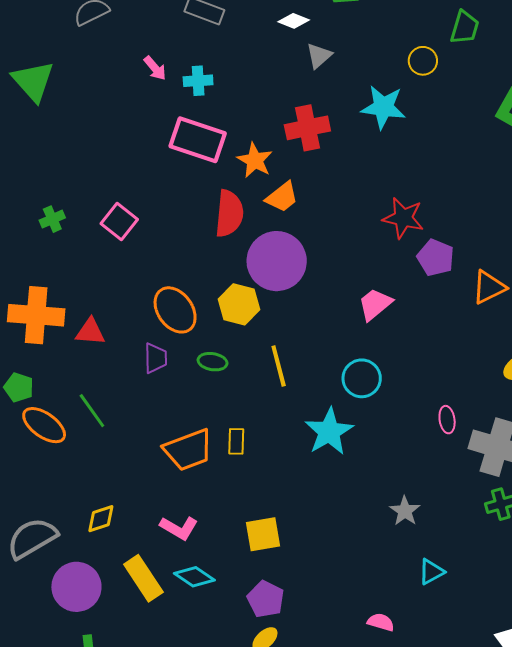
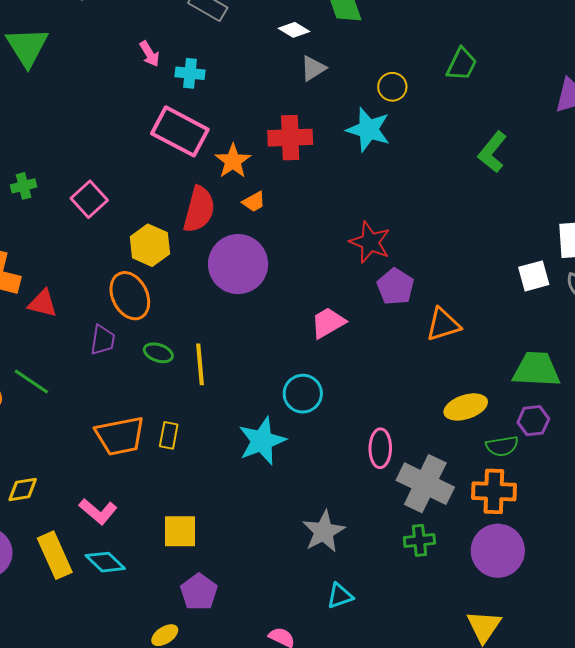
yellow circle: (423, 61) -> (392, 87), moved
orange trapezoid: (282, 197) -> (254, 202), size x0.7
yellow hexagon: (239, 304) -> (150, 245), moved
yellow line: (279, 366) -> (200, 364), moved
green line: (92, 411) -> (31, 381), turned -30
pink ellipse: (447, 420) -> (380, 448), size x1.4
gray star: (405, 511) -> (324, 532), size x1.4
purple pentagon: (266, 599) -> (199, 592), moved

